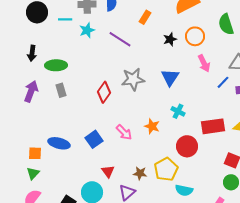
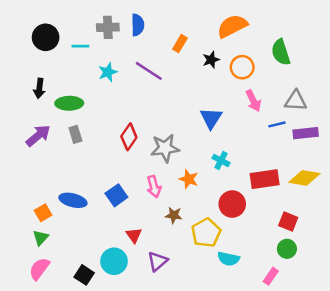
cyan star: (87, 30) -> (108, 72), moved
black star: (170, 39) -> (211, 60), moved
gray star: (133, 79) -> (165, 148), moved
blue line: (223, 82) -> (277, 124), turned 32
purple arrow: (31, 91) -> (38, 136), turned 30
pink arrow: (124, 132) -> (154, 187), turned 30
orange square: (35, 153) -> (43, 213), turned -32
brown star: (140, 173) -> (174, 215), moved

